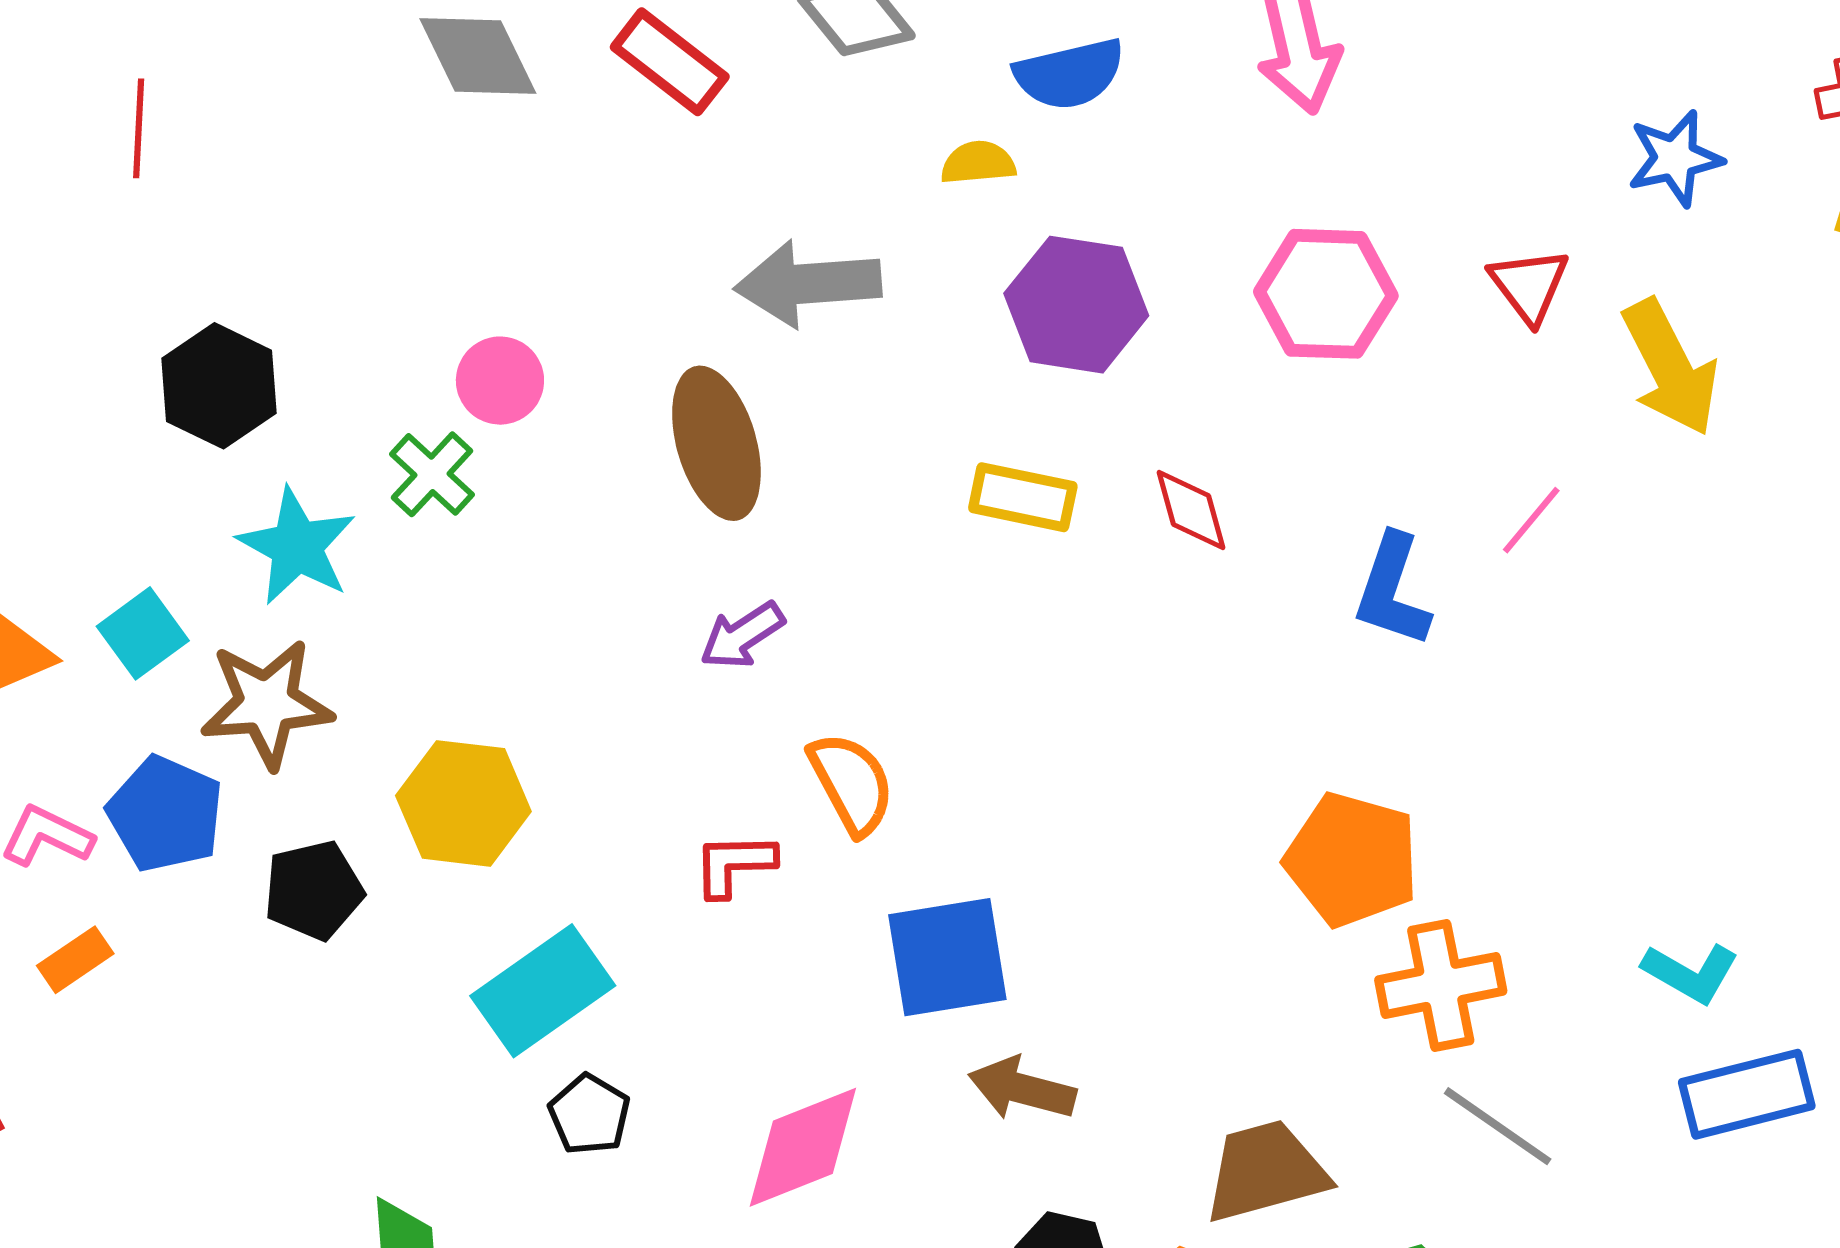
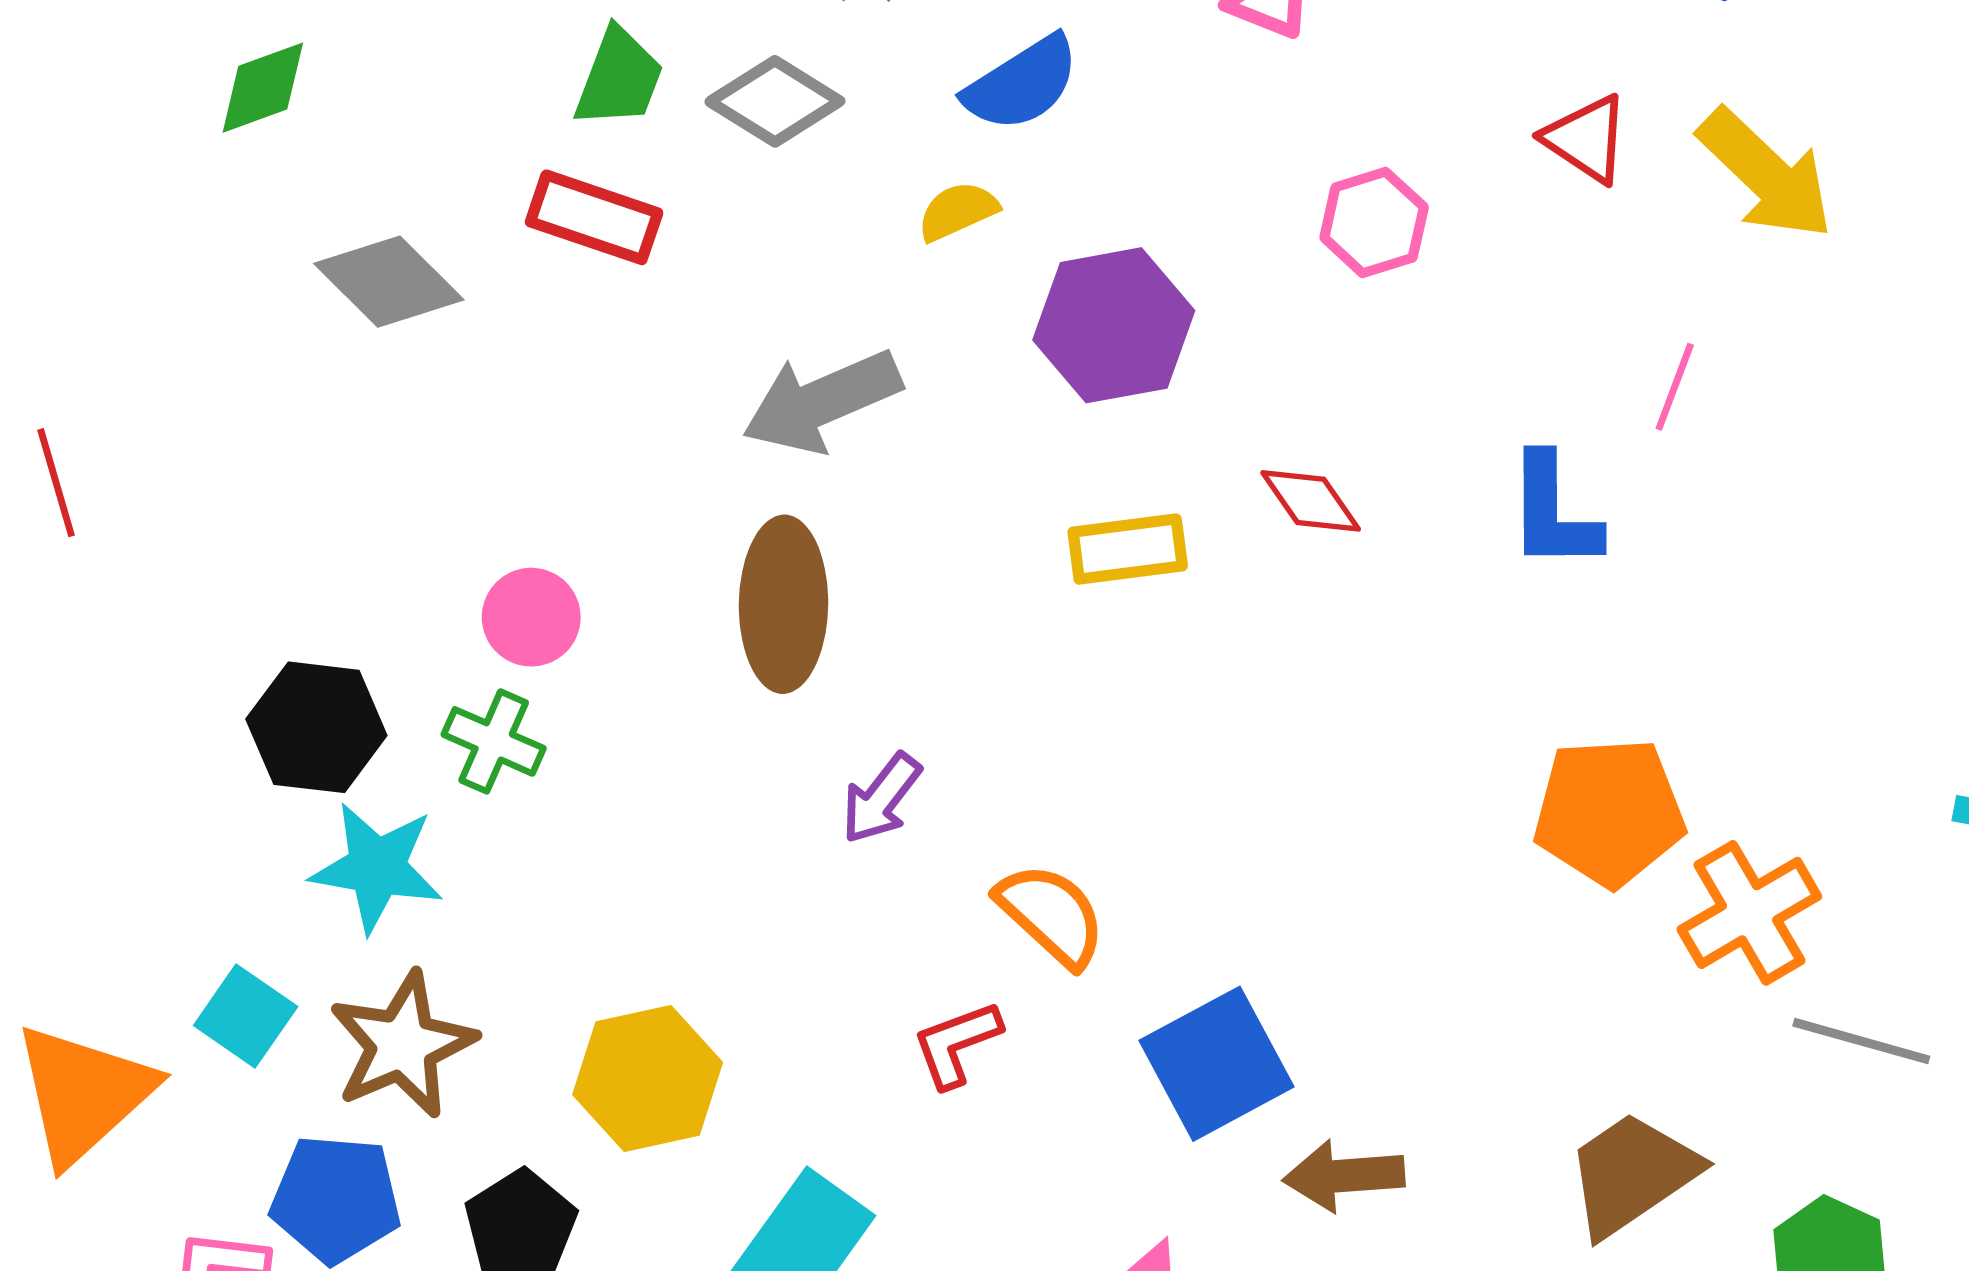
pink hexagon: (1326, 294) -> (1374, 222), size x0.7
black hexagon: (219, 386) -> (316, 727), moved
brown ellipse: (716, 443) -> (784, 604), turned 36

